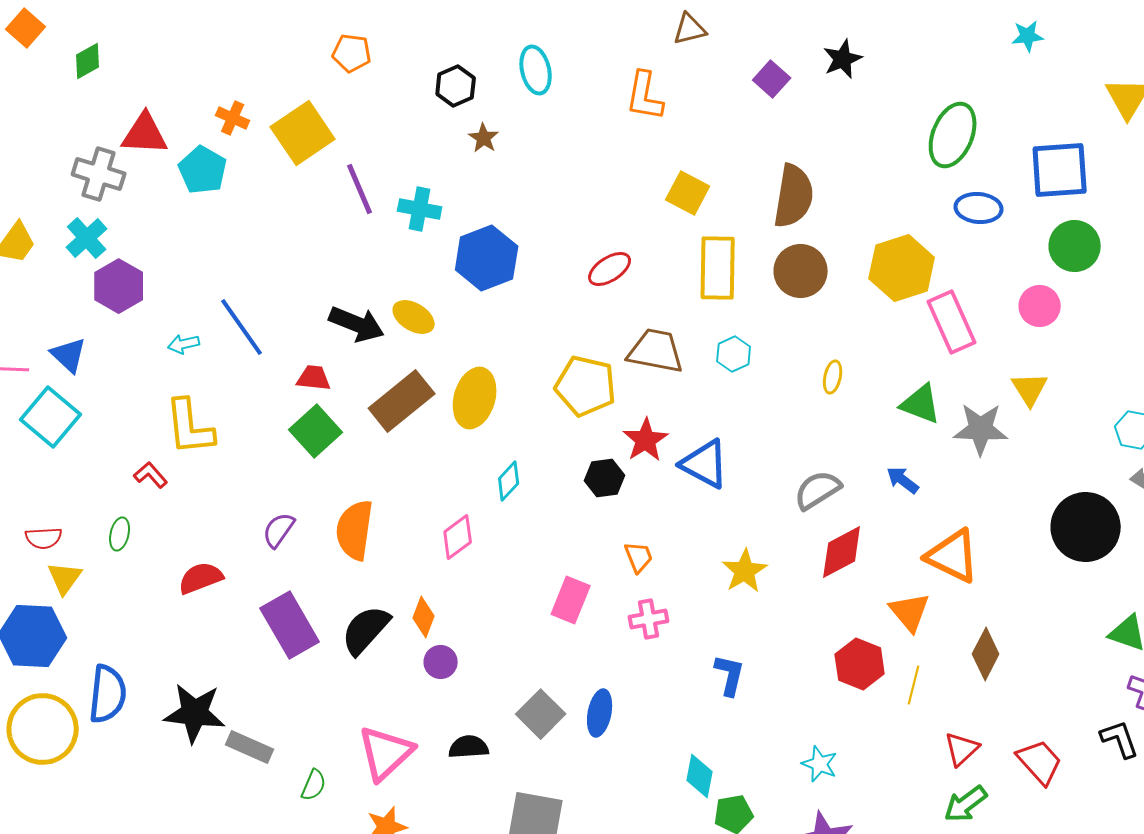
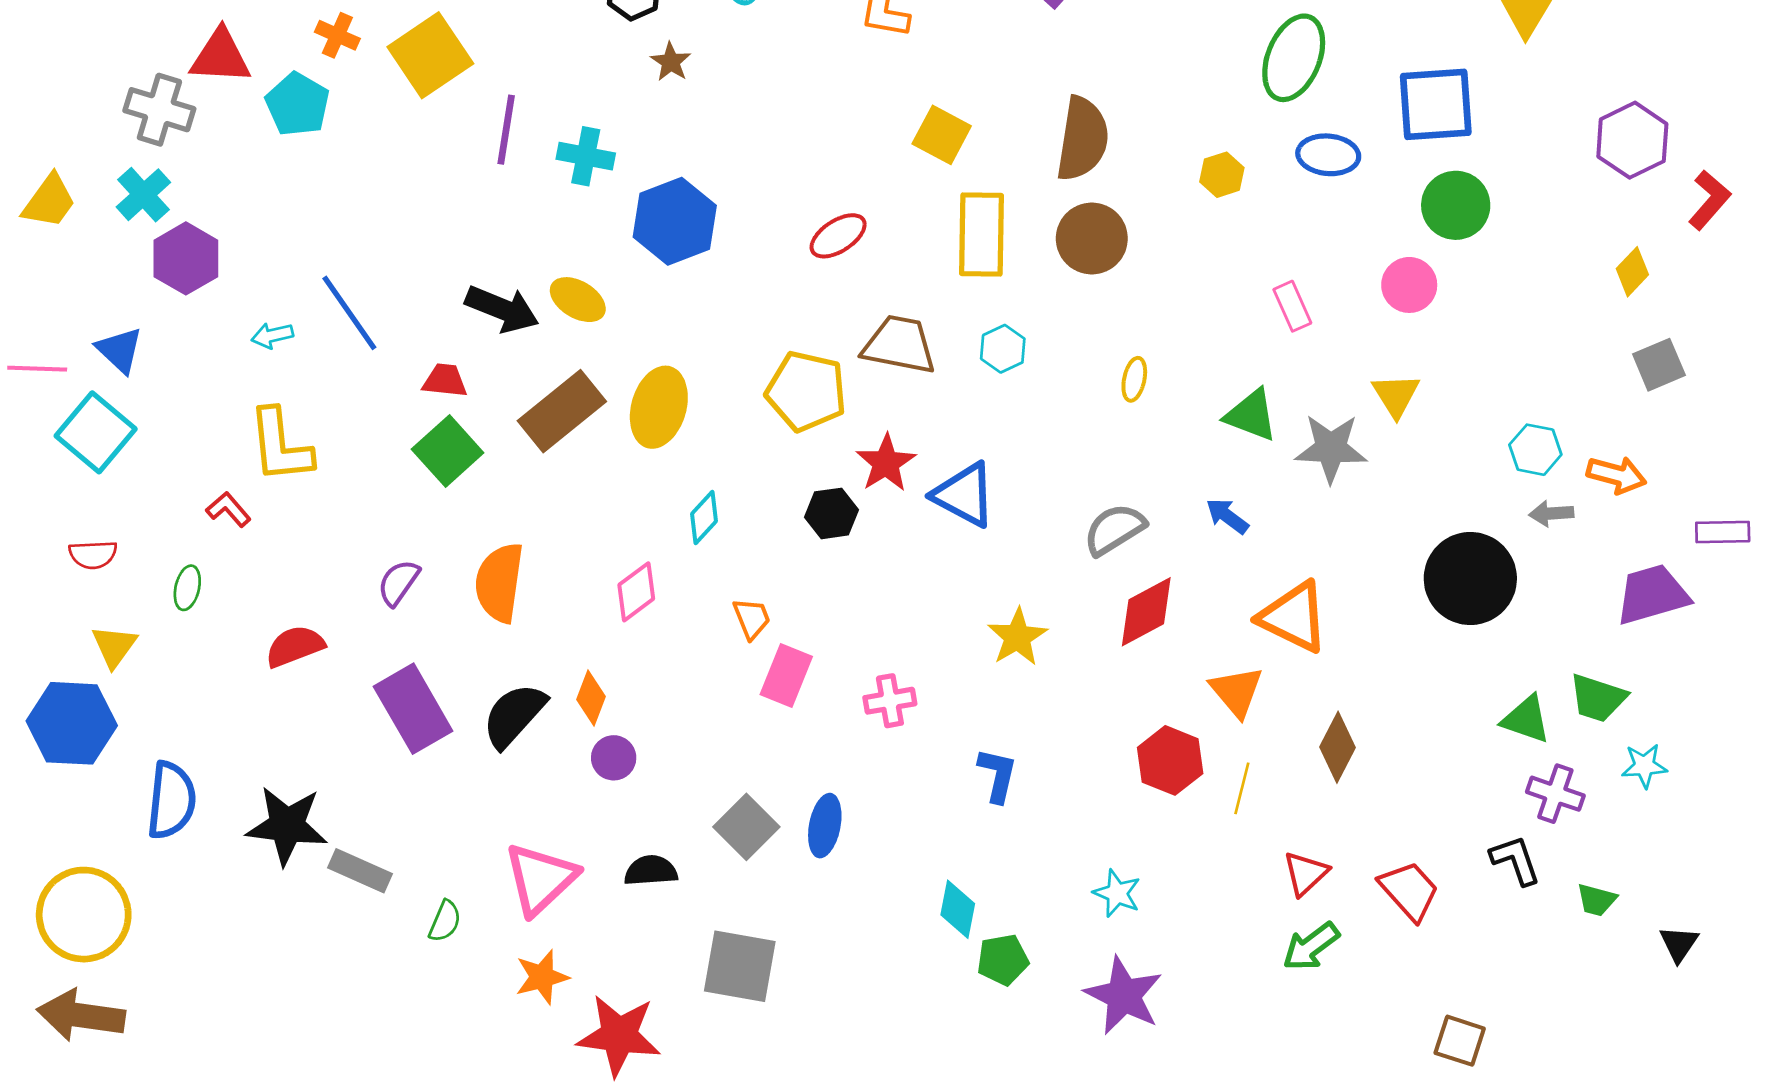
purple line: (360, 189) -> (506, 130), turned 32
yellow hexagon: (902, 268) -> (1222, 175), moved, size x0.5
pink rectangle: (952, 322) -> (1292, 306), size x0.6
red semicircle: (44, 538) -> (93, 555), moved
orange trapezoid: (639, 557) -> (752, 618), moved
yellow circle: (43, 729) -> (84, 915), moved

